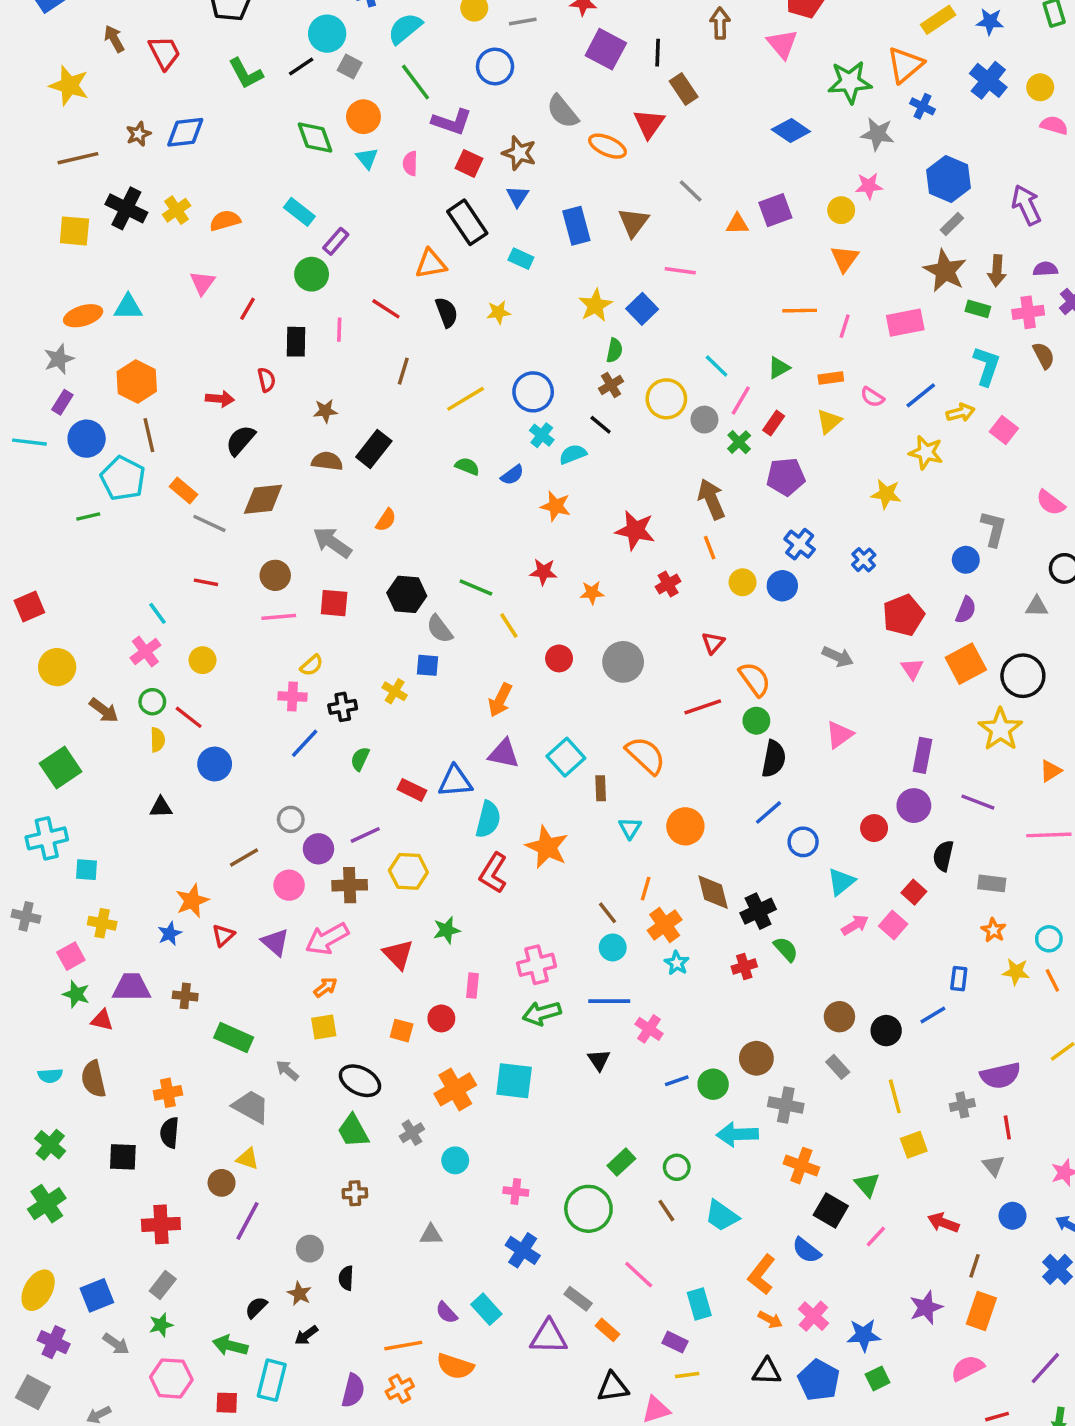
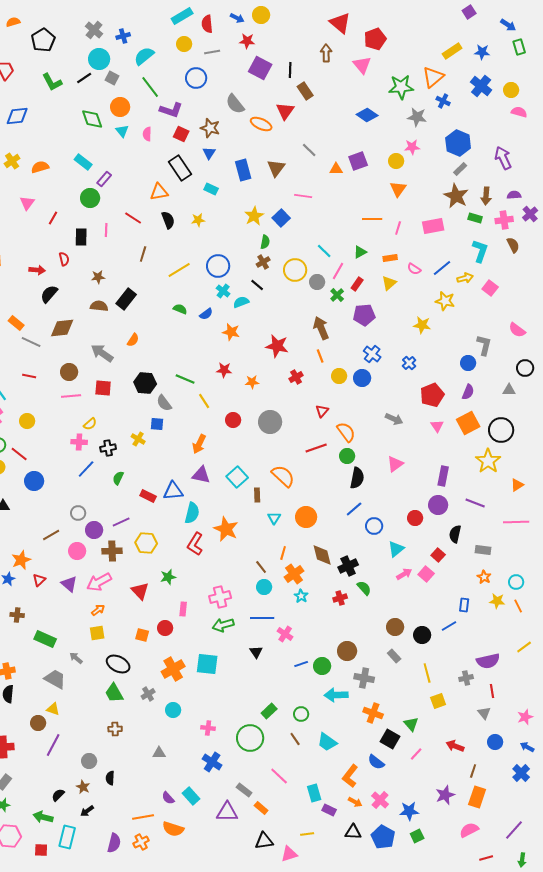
purple rectangle: (675, 1342) -> (329, 810), moved

